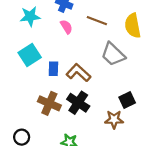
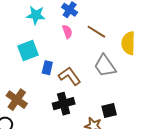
brown cross: (49, 103) -> (17, 100), moved
black cross: (78, 103) -> (64, 104), turned 30

